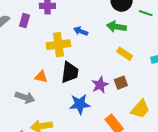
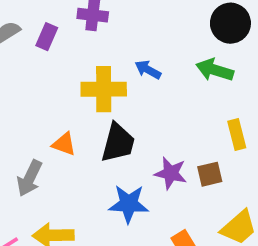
yellow rectangle: (125, 54) -> (237, 135), moved, turned 35
purple star: (100, 85) -> (171, 173), turned 30
gray arrow: (25, 97) -> (30, 178), turned 90

